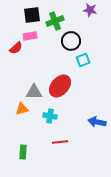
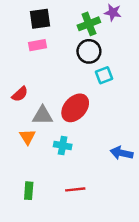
green cross: (55, 21) -> (89, 24), moved
red semicircle: (16, 48) -> (20, 94), moved
orange triangle: (22, 109) -> (27, 137), turned -48
red line: (60, 142) -> (75, 189), moved

